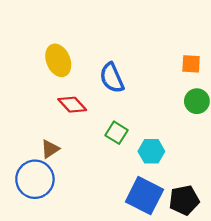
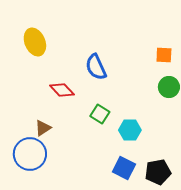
yellow ellipse: (58, 60) -> (35, 42), moved
blue square: (144, 196) -> (124, 168), size x0.7

